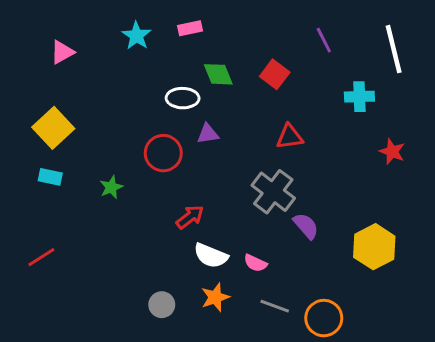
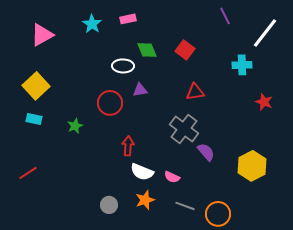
purple line: (324, 40) -> (225, 16), moved
white line: (394, 49) -> (265, 33), turned 52
pink triangle: (62, 52) -> (42, 35), size x1.4
red arrow: (190, 217) -> (128, 146), turned -48

